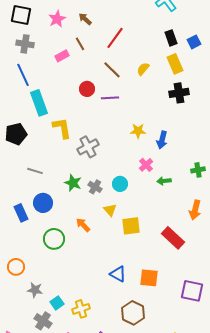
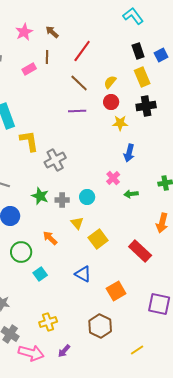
brown line: (80, 44) -> (47, 57), turned 32
red circle: (87, 89) -> (111, 102), moved
yellow star: (138, 131) -> (120, 123), moved
gray cross: (95, 187) -> (62, 200), turned -32
yellow square: (131, 226) -> (98, 239), turned -30
blue triangle: (118, 274) -> (83, 274), moved
orange square: (149, 278) -> (116, 291), turned -36
cyan square: (57, 303) -> (40, 274), moved

